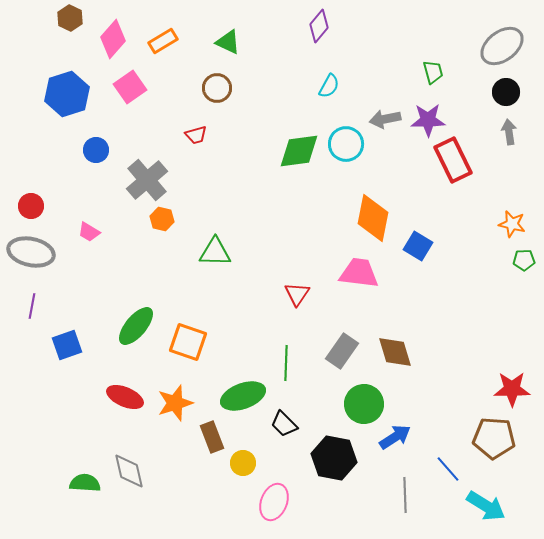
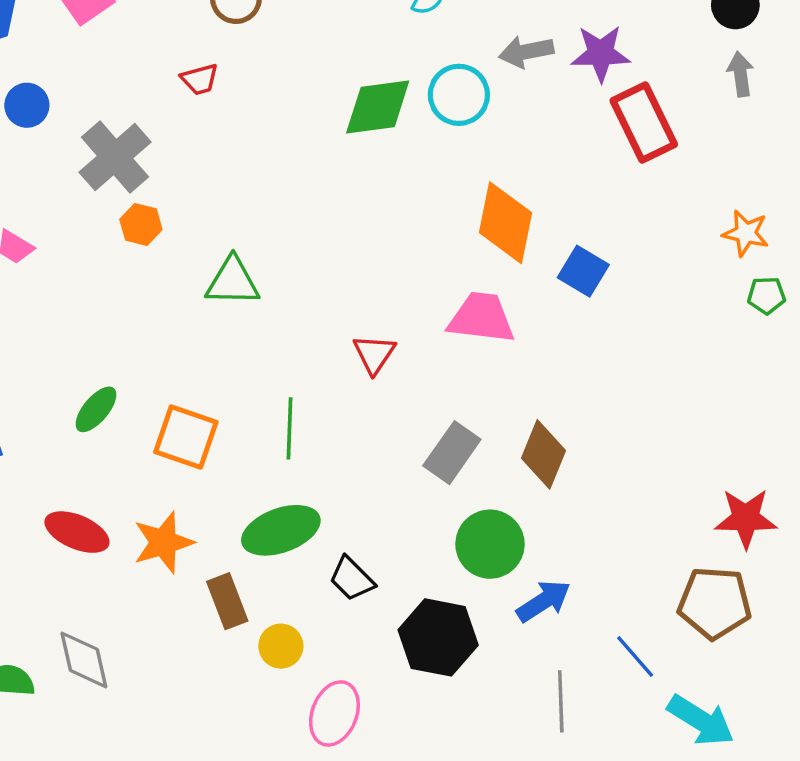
green ellipse: (136, 326) -> (96, 409), size x0.7
brown diamond: (395, 352) -> (544, 454), turned 39
green line: (286, 363) -> (290, 428), moved

